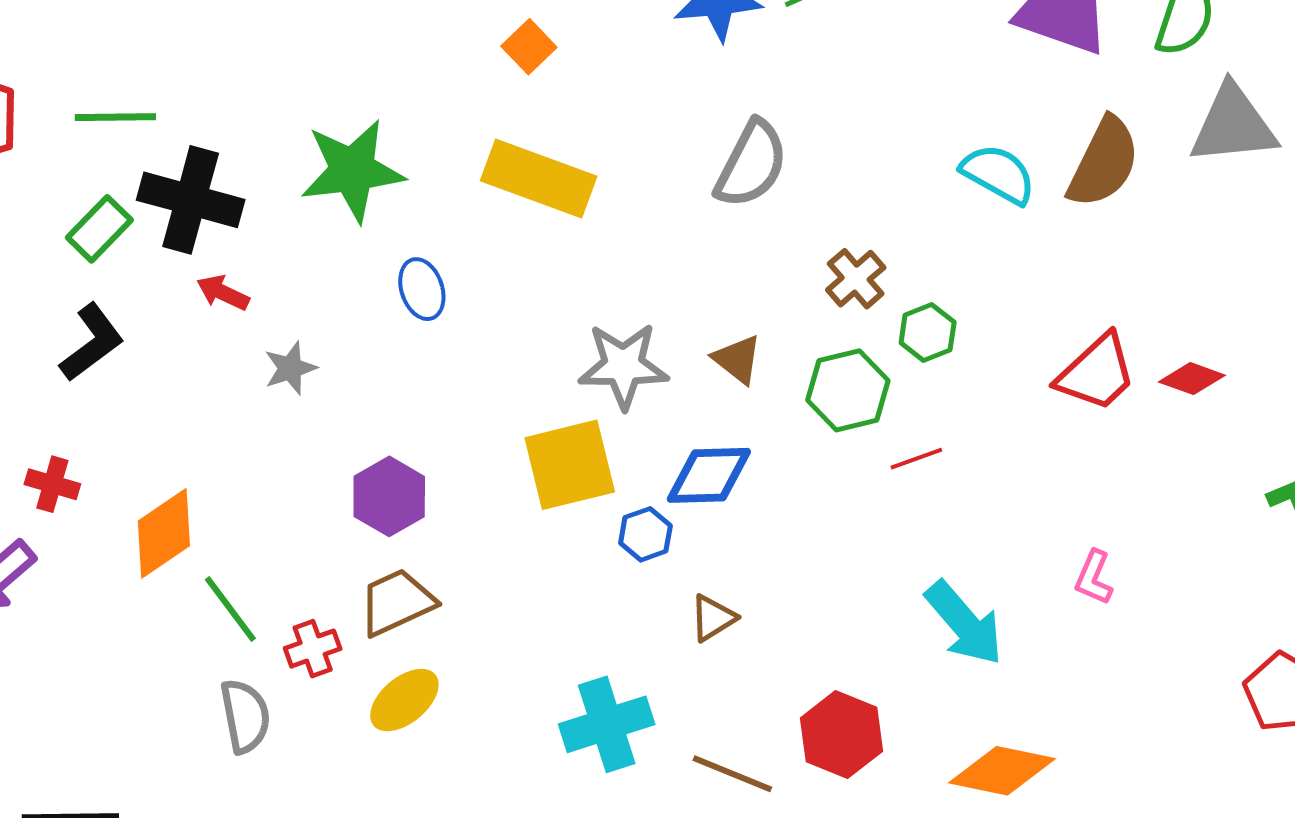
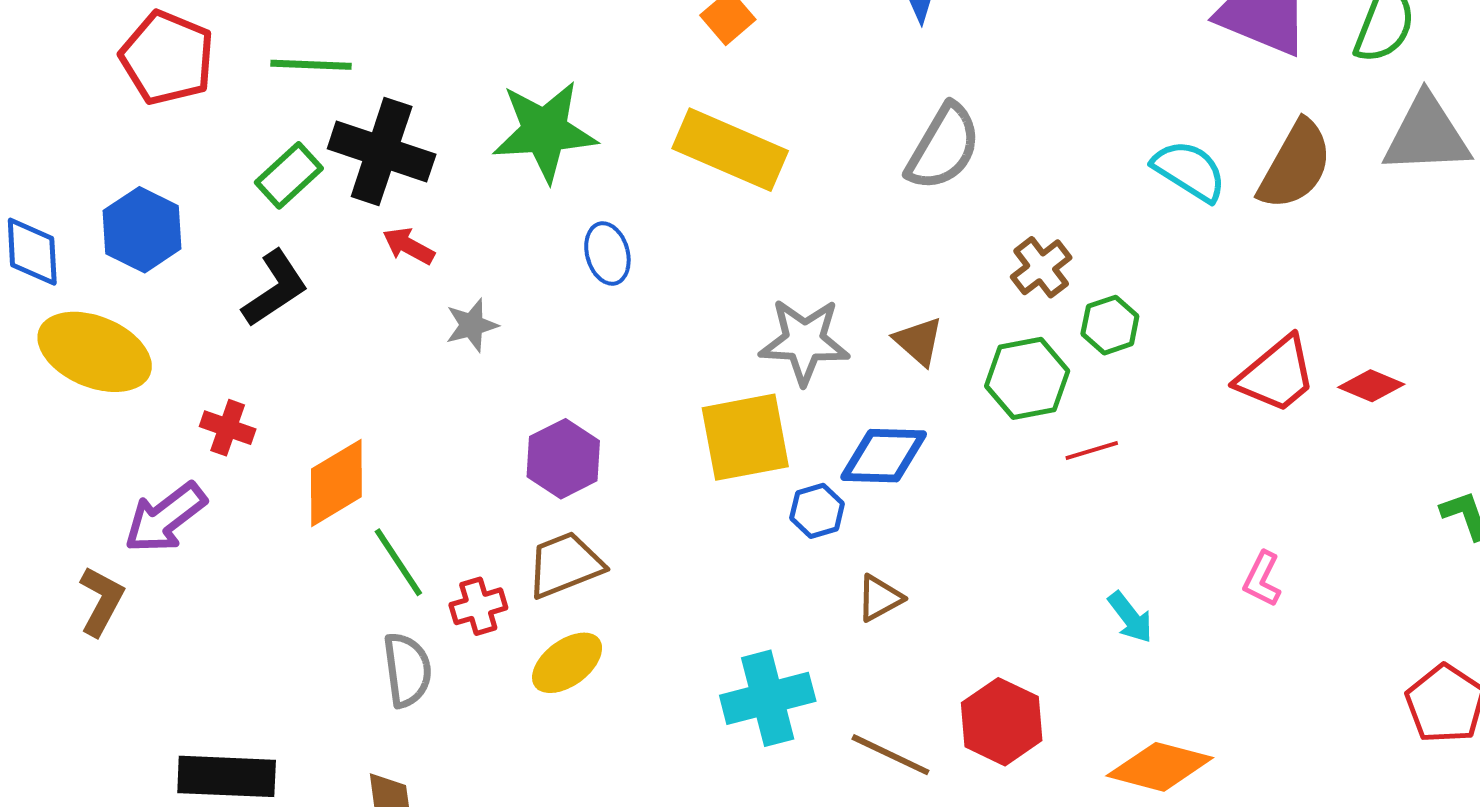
cyan arrow: (964, 623) -> (1130, 617), size x0.6

